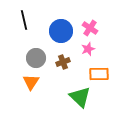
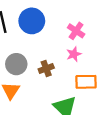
blue circle: (61, 31) -> (32, 21), moved

